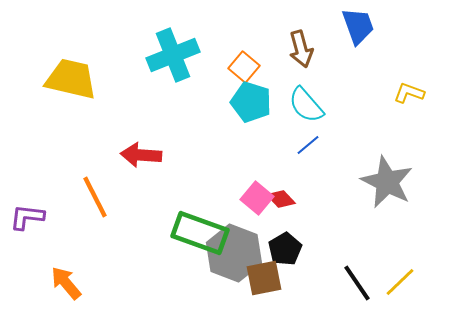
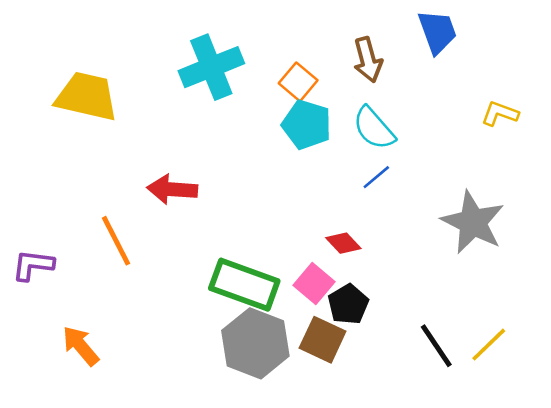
pink square: (257, 198) -> (314, 283), moved
gray hexagon: (234, 253) -> (255, 343), moved
brown square: (264, 278) -> (323, 340), turned 36

